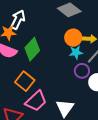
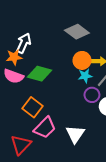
green diamond: (32, 49) -> (40, 74), turned 65

